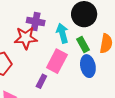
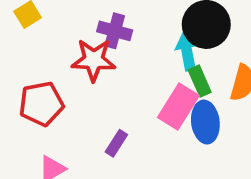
cyan arrow: (62, 33) -> (187, 52), moved
pink rectangle: (57, 61) -> (178, 106), moved

